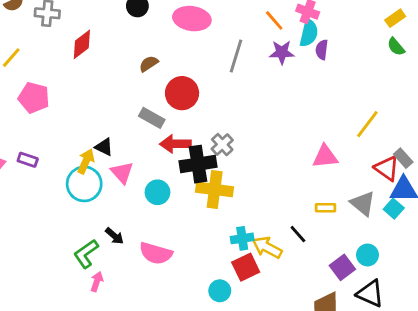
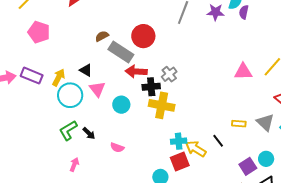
brown semicircle: (149, 64) -> (102, 36), moved
gray rectangle: (152, 118) -> (121, 52), size x1.4
pink triangle: (325, 157) -> (243, 72), moved
purple rectangle: (28, 160) -> (32, 76), size x1.5
yellow arrow: (86, 161) -> (59, 77), moved
black cross: (198, 164) -> (151, 87), size x0.7
pink semicircle: (156, 253) -> (117, 147), size x0.6
green L-shape: (86, 254) -> (68, 130), moved

